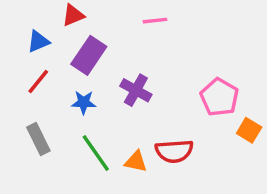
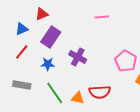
pink line: (155, 21) -> (102, 17), moved
gray rectangle: (38, 139) -> (22, 85), turned -54

